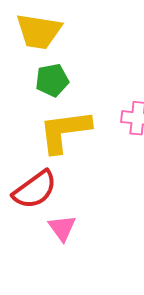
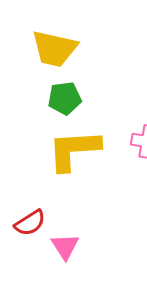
red semicircle: (35, 190) -> (30, 223), moved, size x0.7

